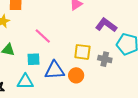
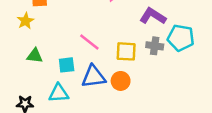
pink line: (43, 36) -> (89, 42), moved
gray cross: (105, 59) -> (155, 46), moved

